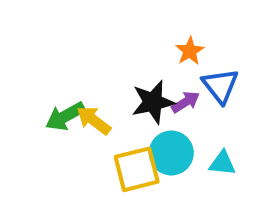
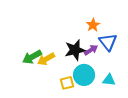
yellow arrow: (94, 120) -> (46, 59), turned -66
yellow square: (137, 169) -> (67, 83), size x0.6

